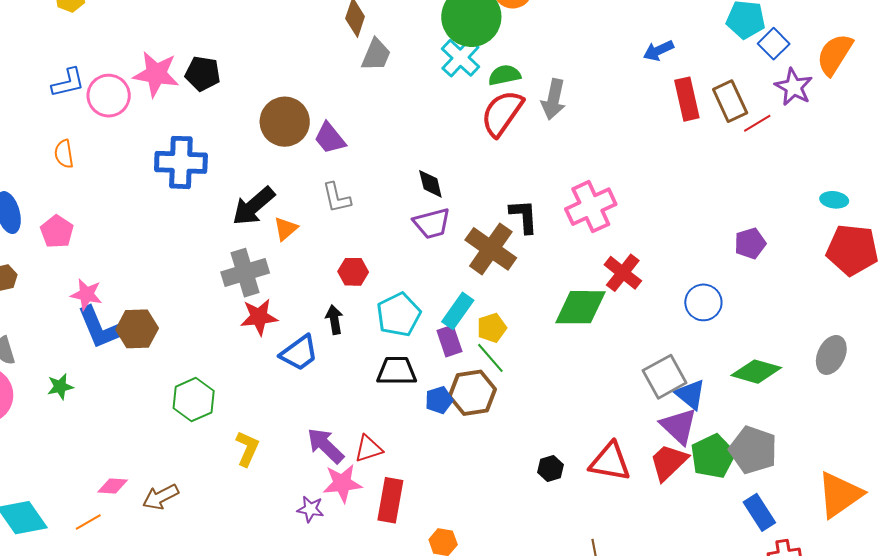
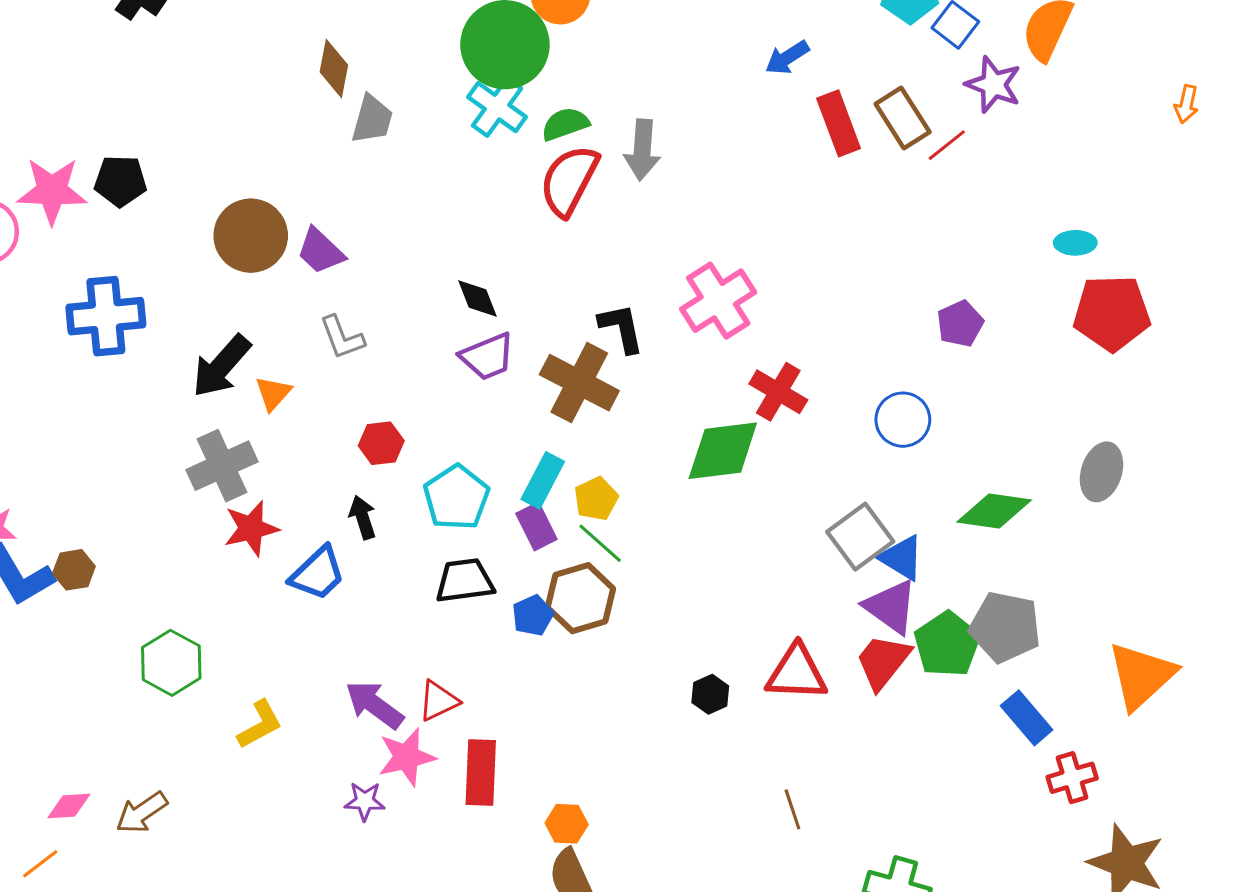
brown hexagon: (137, 329) -> (74, 570), size x0.7
yellow L-shape: (247, 449) -> (260, 725), turned 45

